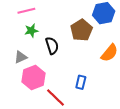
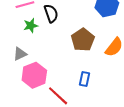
brown pentagon: (81, 30) -> (83, 40), moved
black semicircle: (52, 46) -> (51, 13), moved

